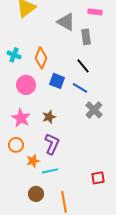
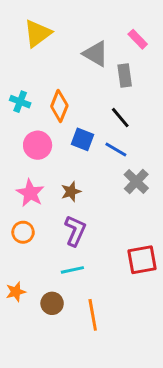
pink rectangle: (95, 12) -> (138, 39), turned 40
orange star: (33, 161) -> (16, 292), moved
red square: (98, 178) -> (142, 260), moved, size x1.5

